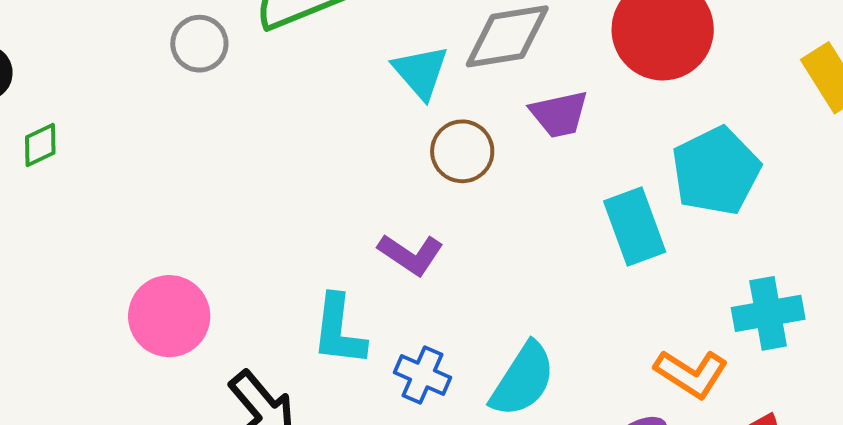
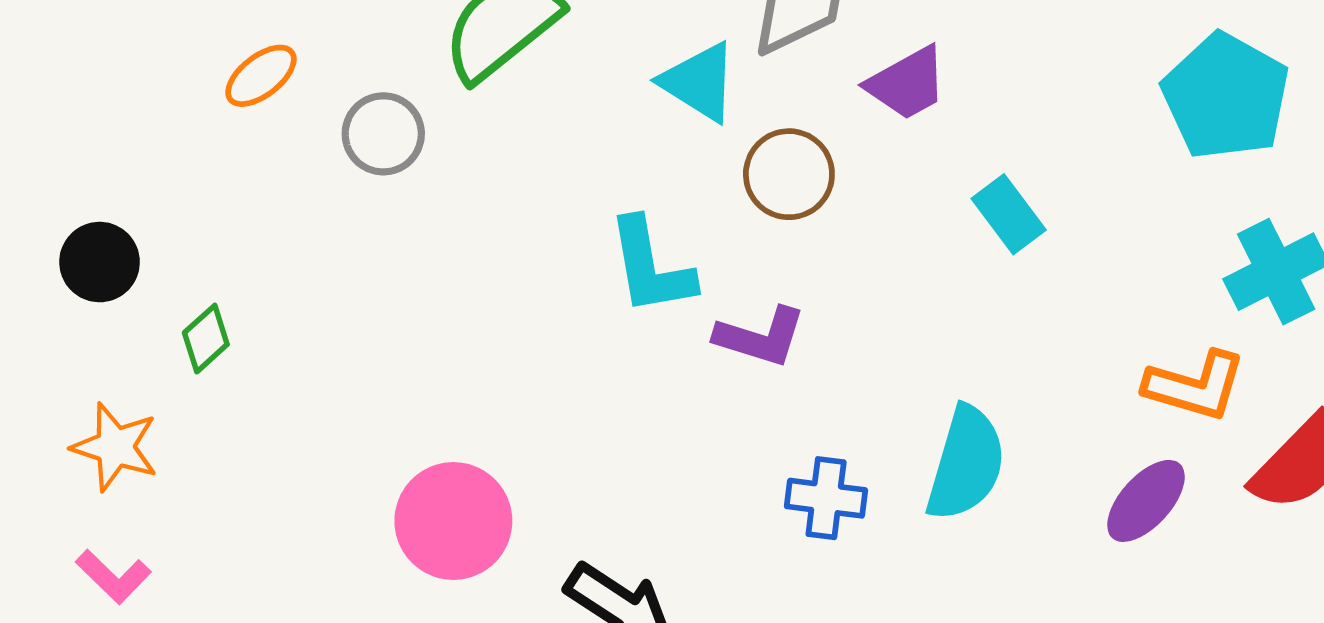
cyan pentagon: (716, 171) -> (1226, 96), moved
cyan rectangle: (635, 226) -> (1009, 214), moved, size x0.7
cyan L-shape: (339, 330) -> (651, 267), moved

